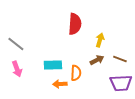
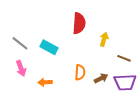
brown arrow: (97, 60) -> (101, 78), moved
cyan rectangle: (53, 65) -> (49, 47), moved, turned 30
orange arrow: (60, 84) -> (45, 82), moved

